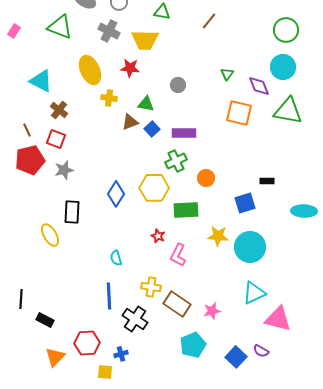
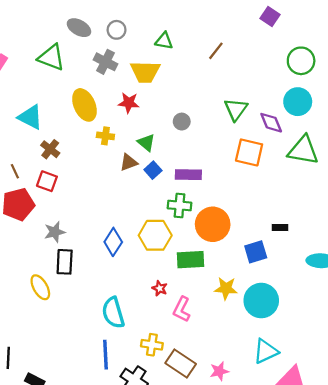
green triangle: (227, 74) -> (236, 109), size x1.6
green triangle: (146, 104) -> (146, 143), turned 30
green cross: (176, 161) -> (179, 205), turned 30
gray star: (64, 170) -> (55, 232), moved
orange circle: (206, 178) -> (213, 224), size x1.8
cyan semicircle: (116, 258) -> (113, 313), size x1.8

